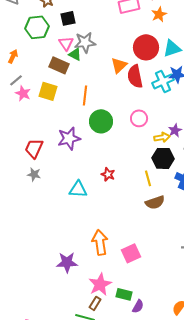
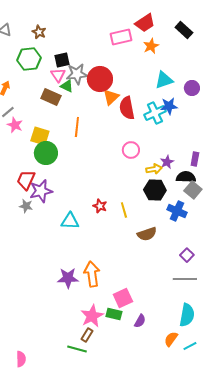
black square: (68, 18) -> (62, 60), moved
red circle: (146, 47) -> (100, 79), moved
yellow square: (48, 91) -> (40, 136), moved
green circle: (101, 121) -> (46, 153), moved
purple star: (69, 138) -> (41, 191), moved
yellow line: (148, 178) -> (124, 210), moved
pink square: (131, 253) -> (123, 298), moved
purple star: (67, 262) -> (68, 278), moved
green rectangle: (124, 294) -> (114, 314), moved
purple semicircle: (138, 306) -> (140, 321), moved

